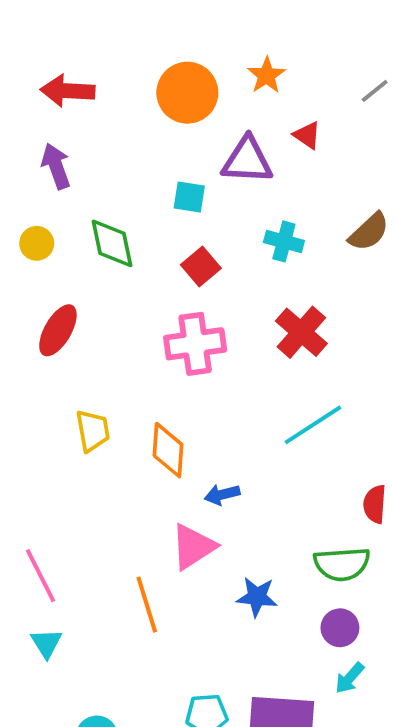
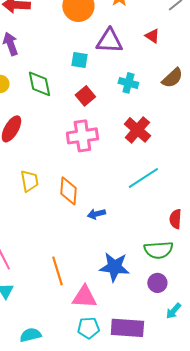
red triangle: (307, 135) -> (152, 36), moved
pink triangle: (193, 547) -> (84, 297), moved, turned 36
blue star: (257, 597) -> (114, 267), size x1.4
cyan arrow: (350, 678) -> (173, 311), moved

